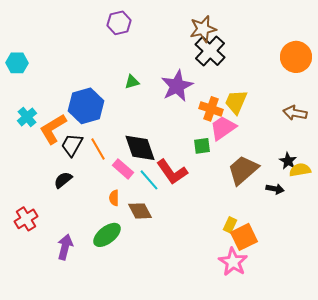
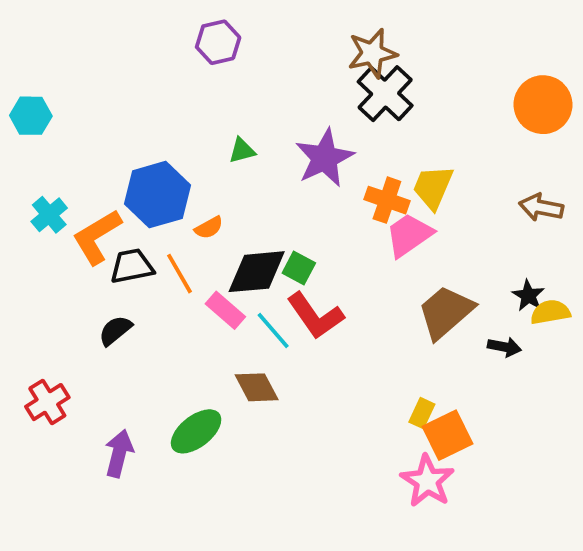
black trapezoid: (72, 145) -> (132, 266), turned 50
green square: (202, 146) -> (299, 268), moved, turned 36
black diamond: (140, 148) -> (257, 272), turned -76
orange semicircle: (114, 198) -> (209, 228), moved, turned -119

